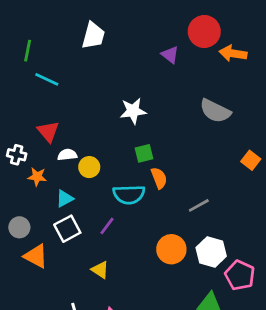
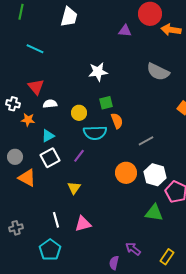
green line: (28, 51) -> (21, 12), moved
purple triangle: (170, 55) -> (125, 31), turned -32
yellow circle: (89, 167) -> (79, 113), moved
yellow triangle: (100, 270) -> (74, 188), turned 32

